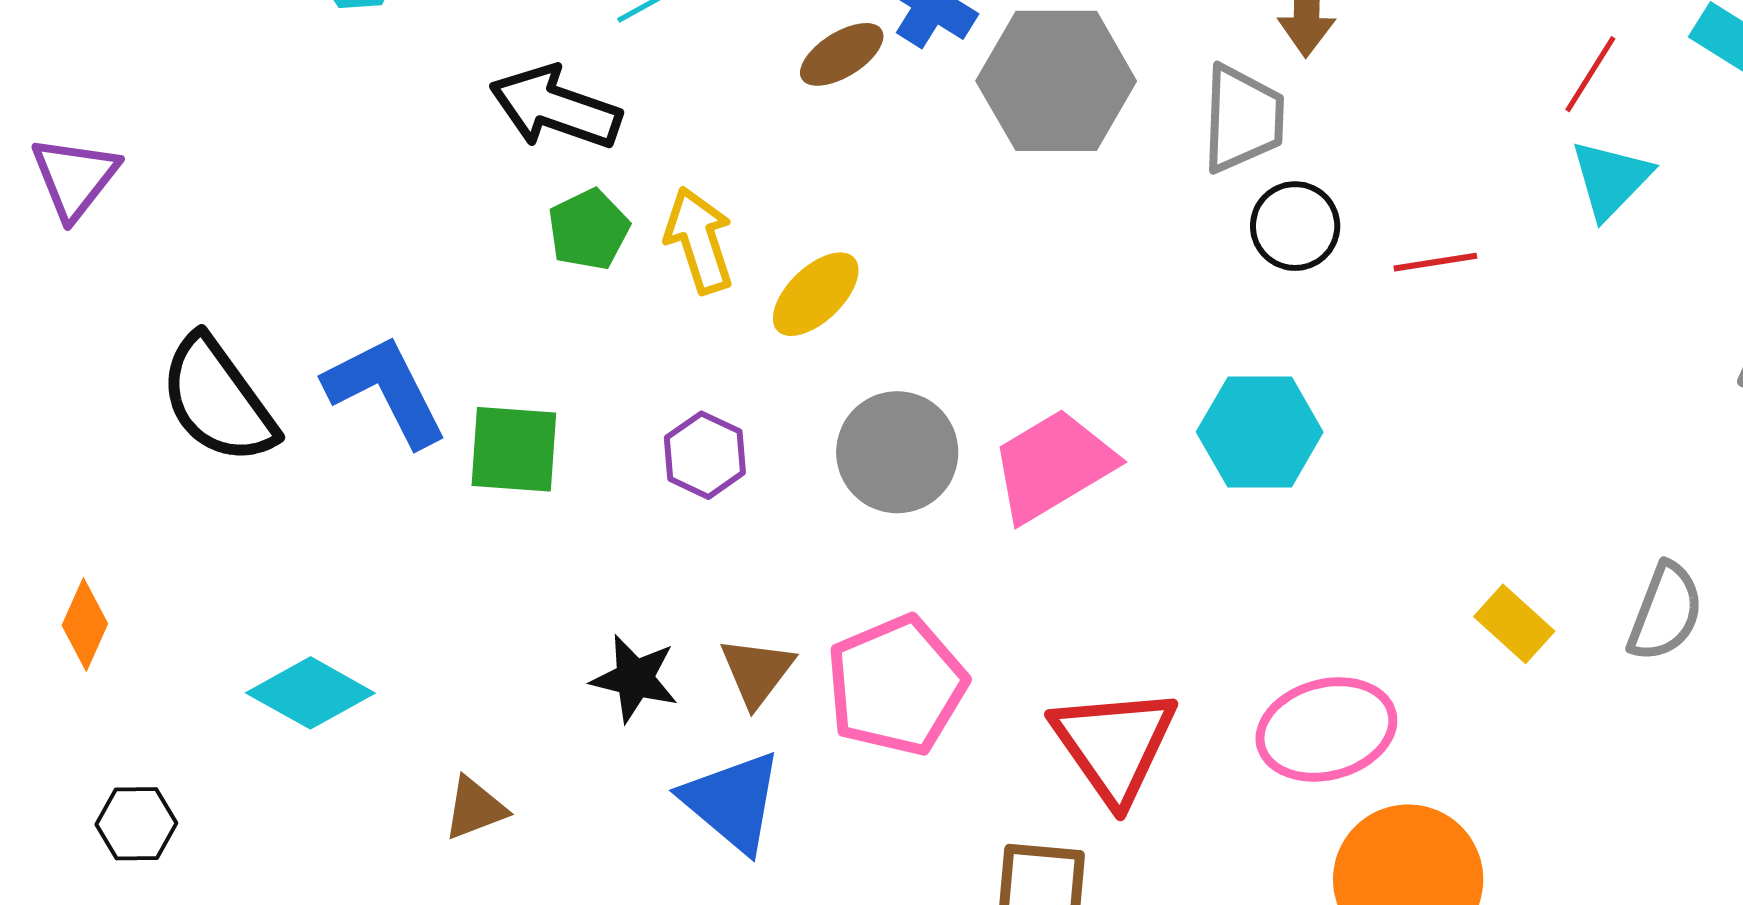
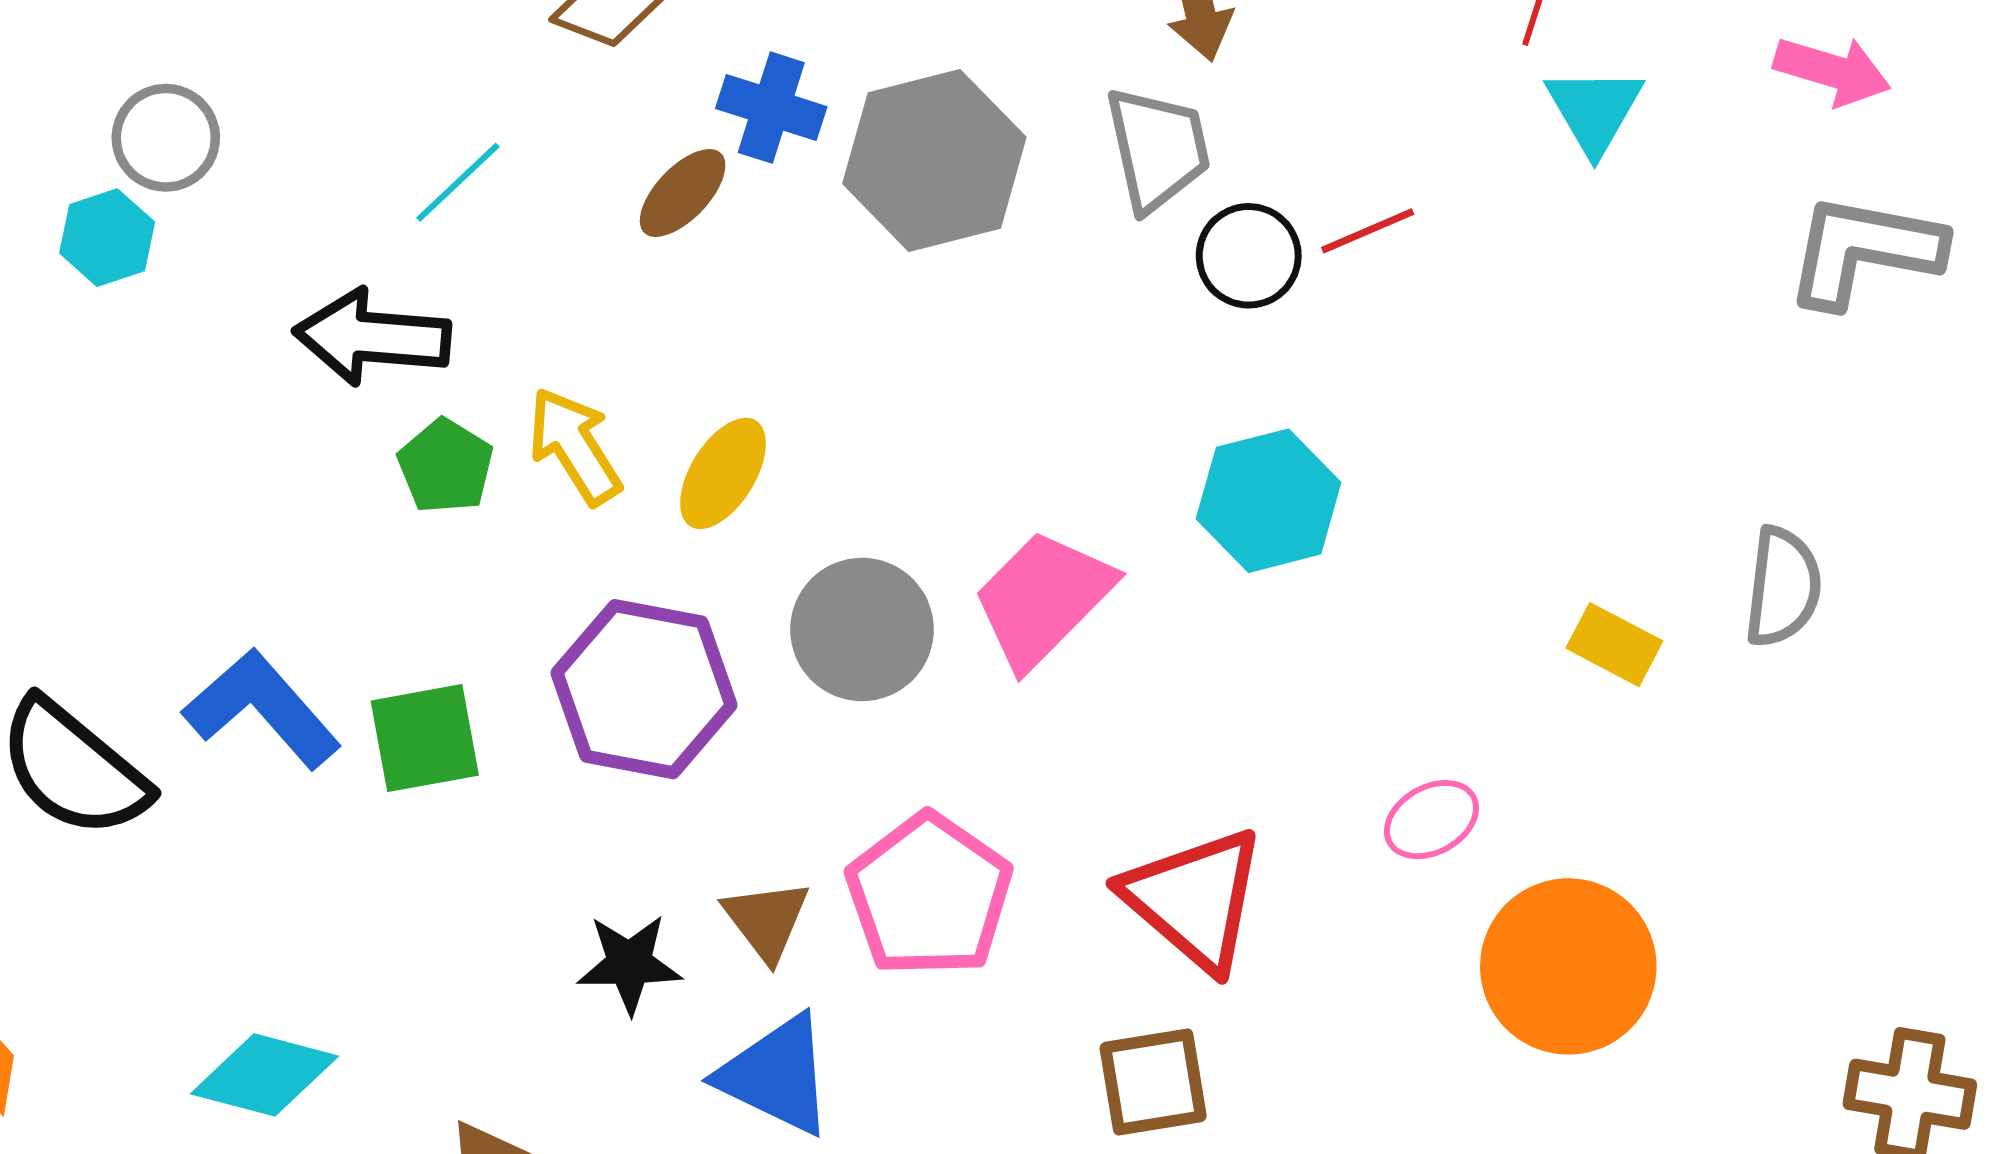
red line: (1435, 262) -> (1368, 231), moved
purple hexagon: (705, 455) -> (644, 689), size x1.8
pink ellipse: (1326, 729) -> (1431, 820), size x0.6

